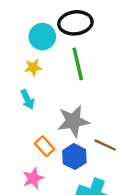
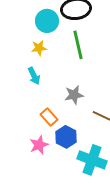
gray star: (73, 121) -> (74, 95), size x0.7
blue hexagon: (74, 157) -> (66, 137), moved

